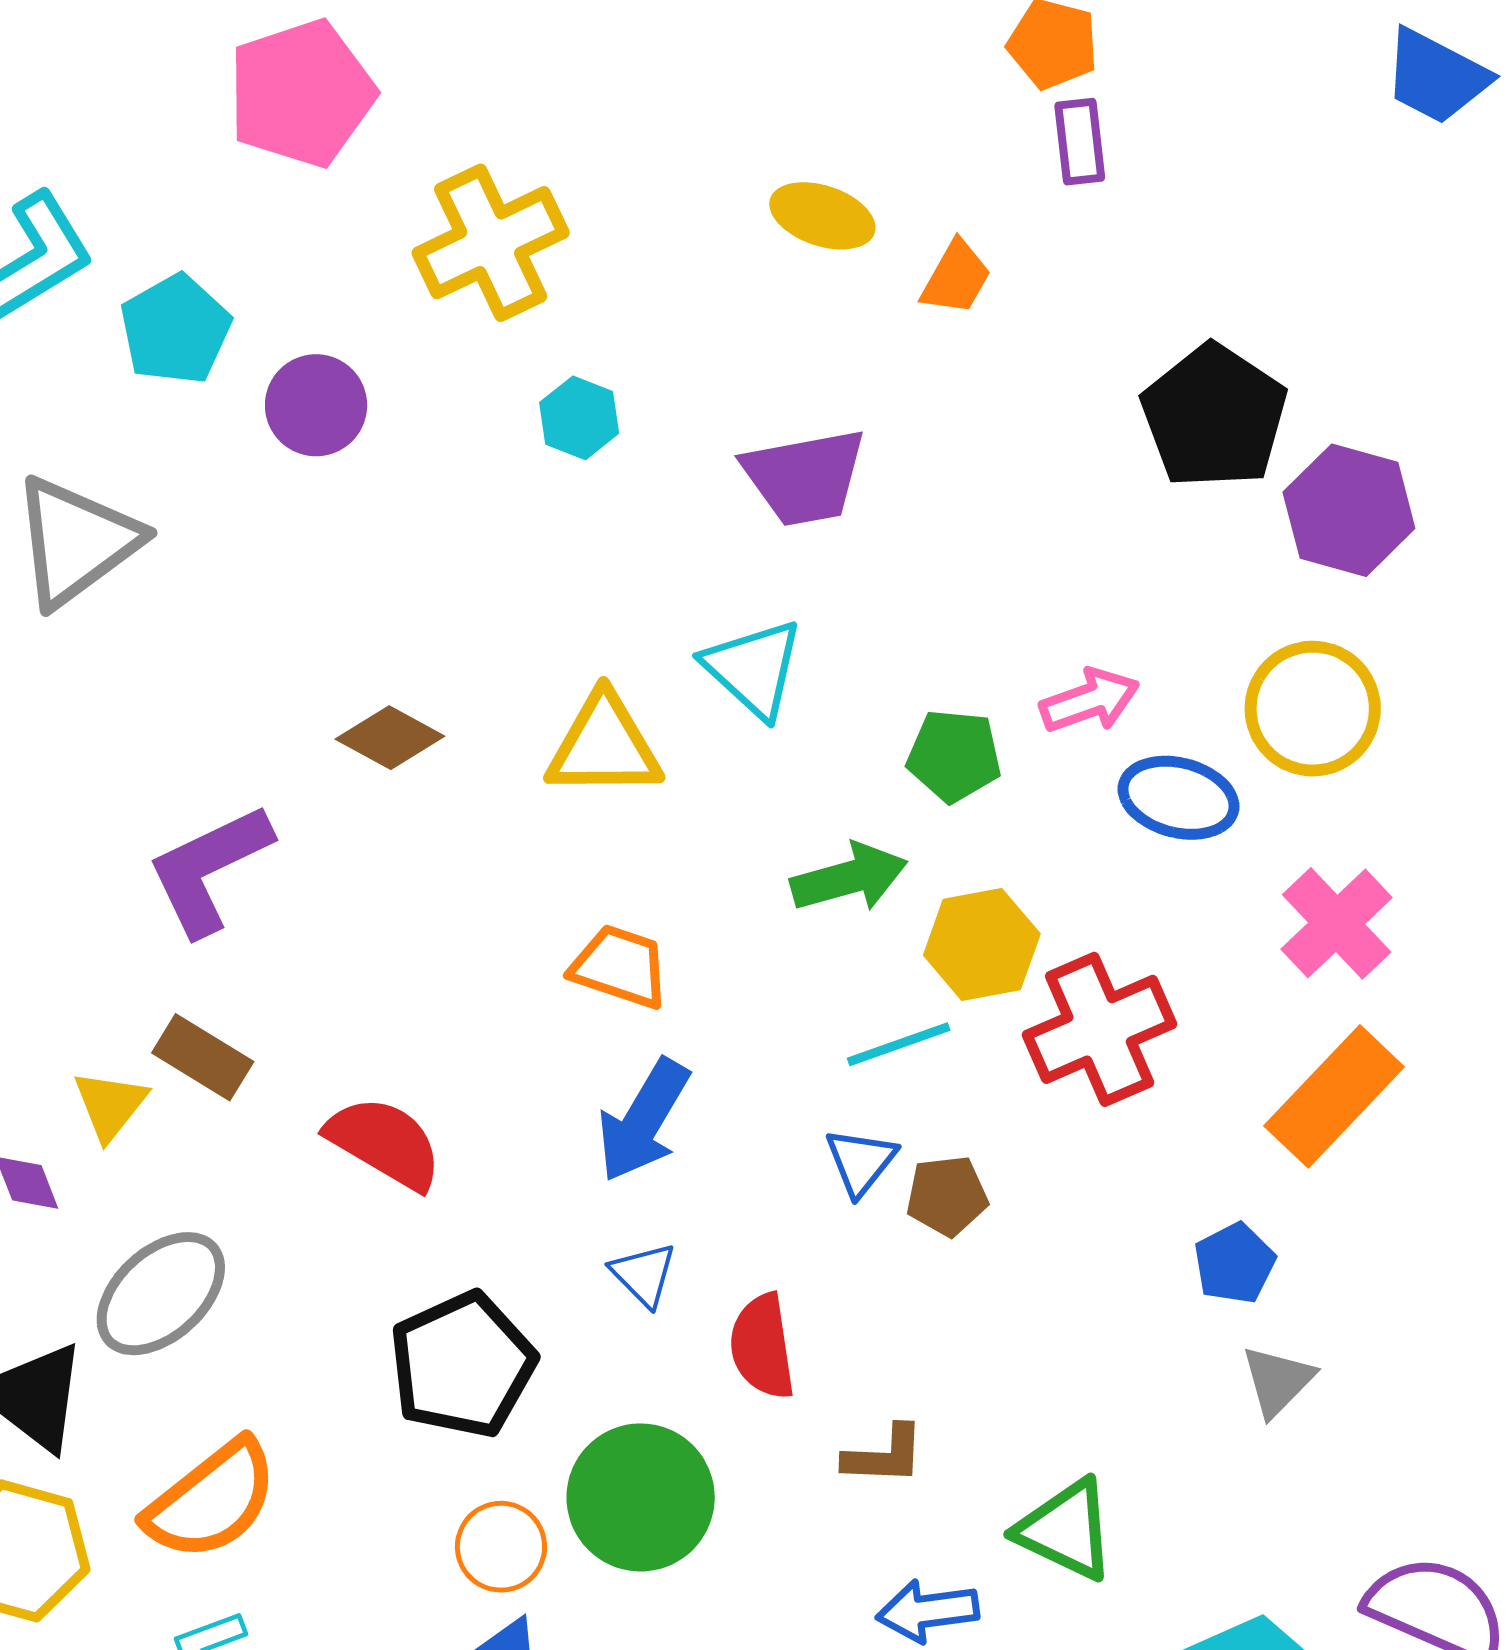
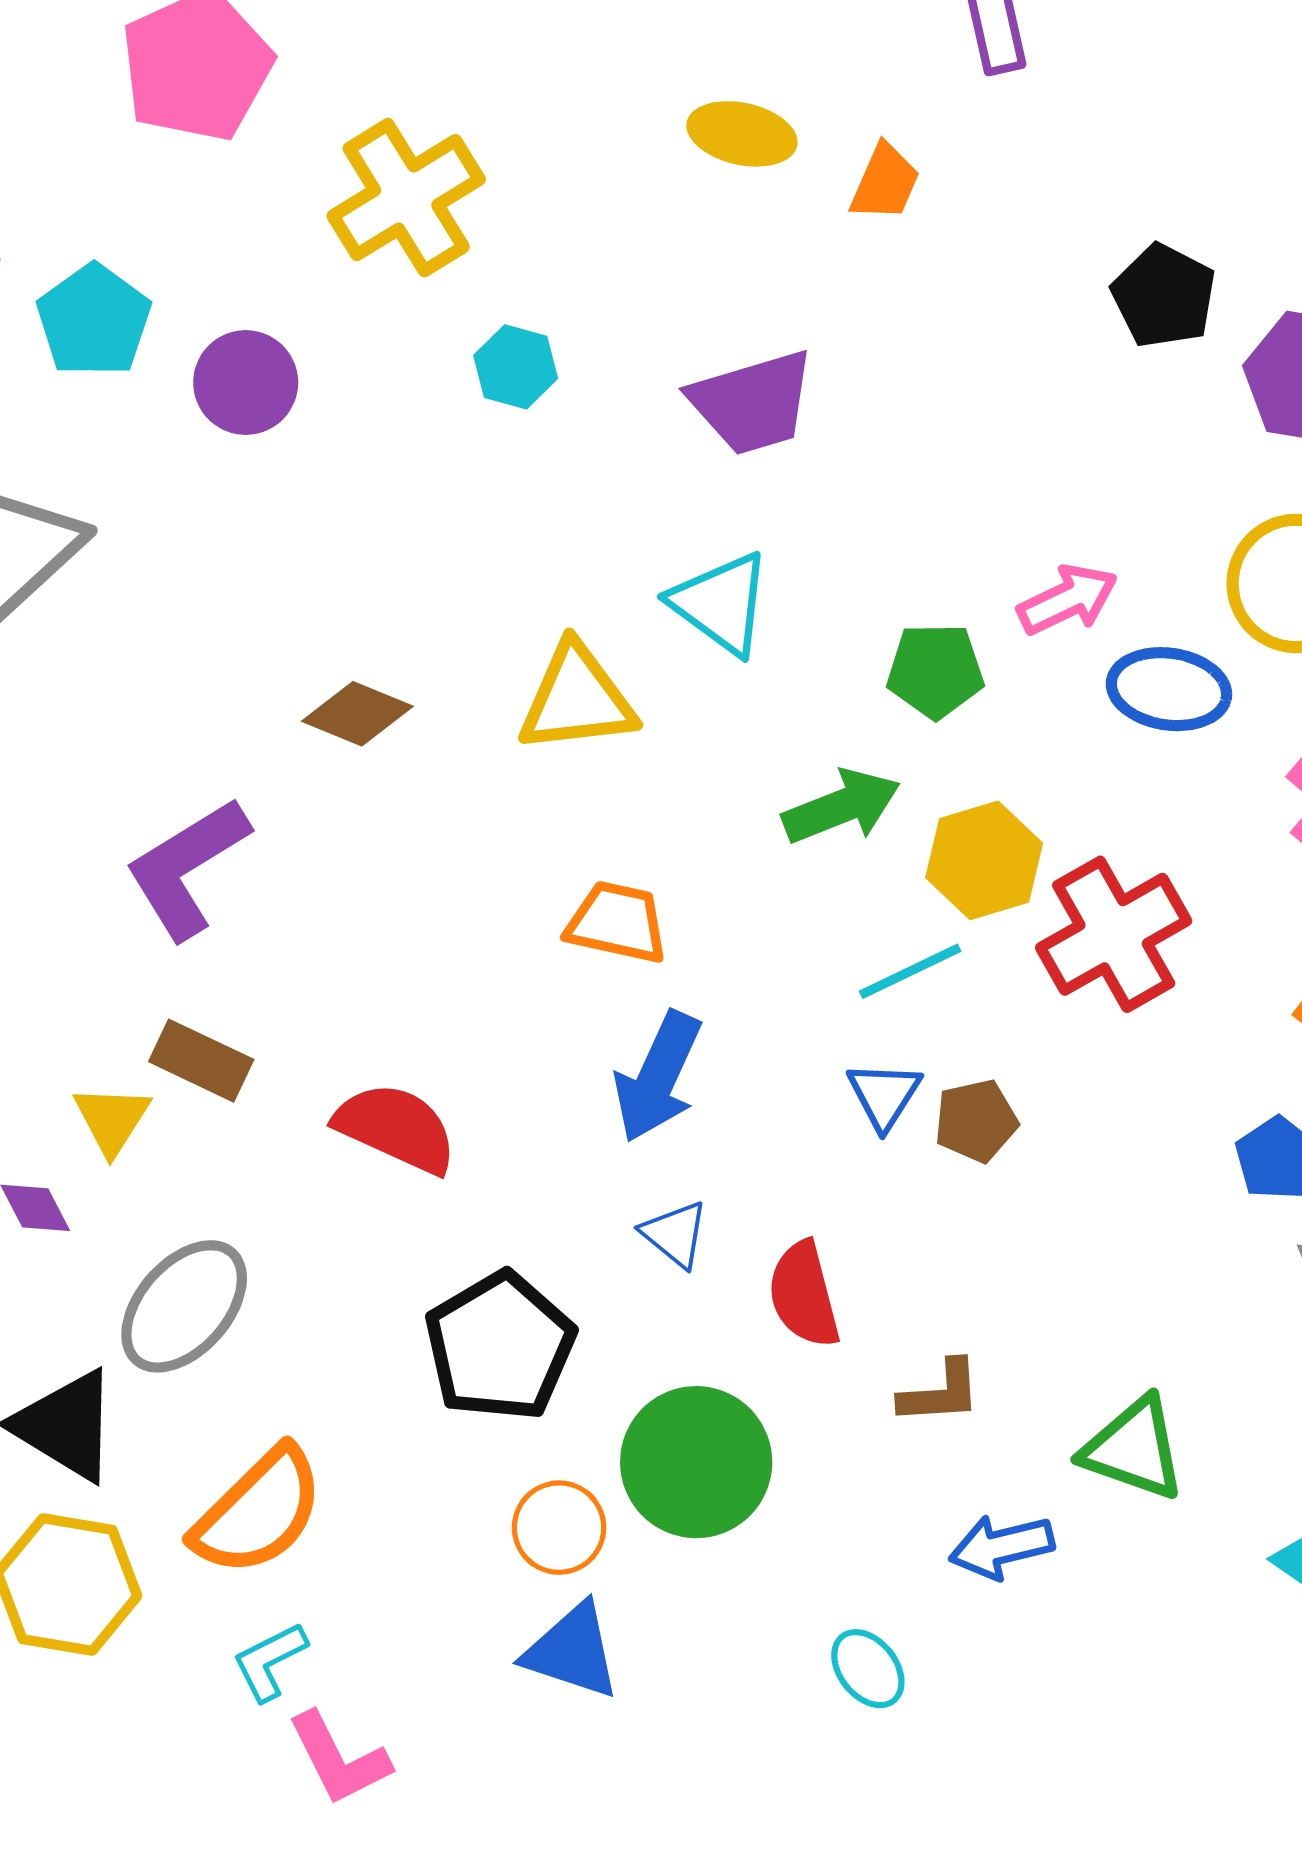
black pentagon: (1214, 416) -> (1164, 296), size x0.7

